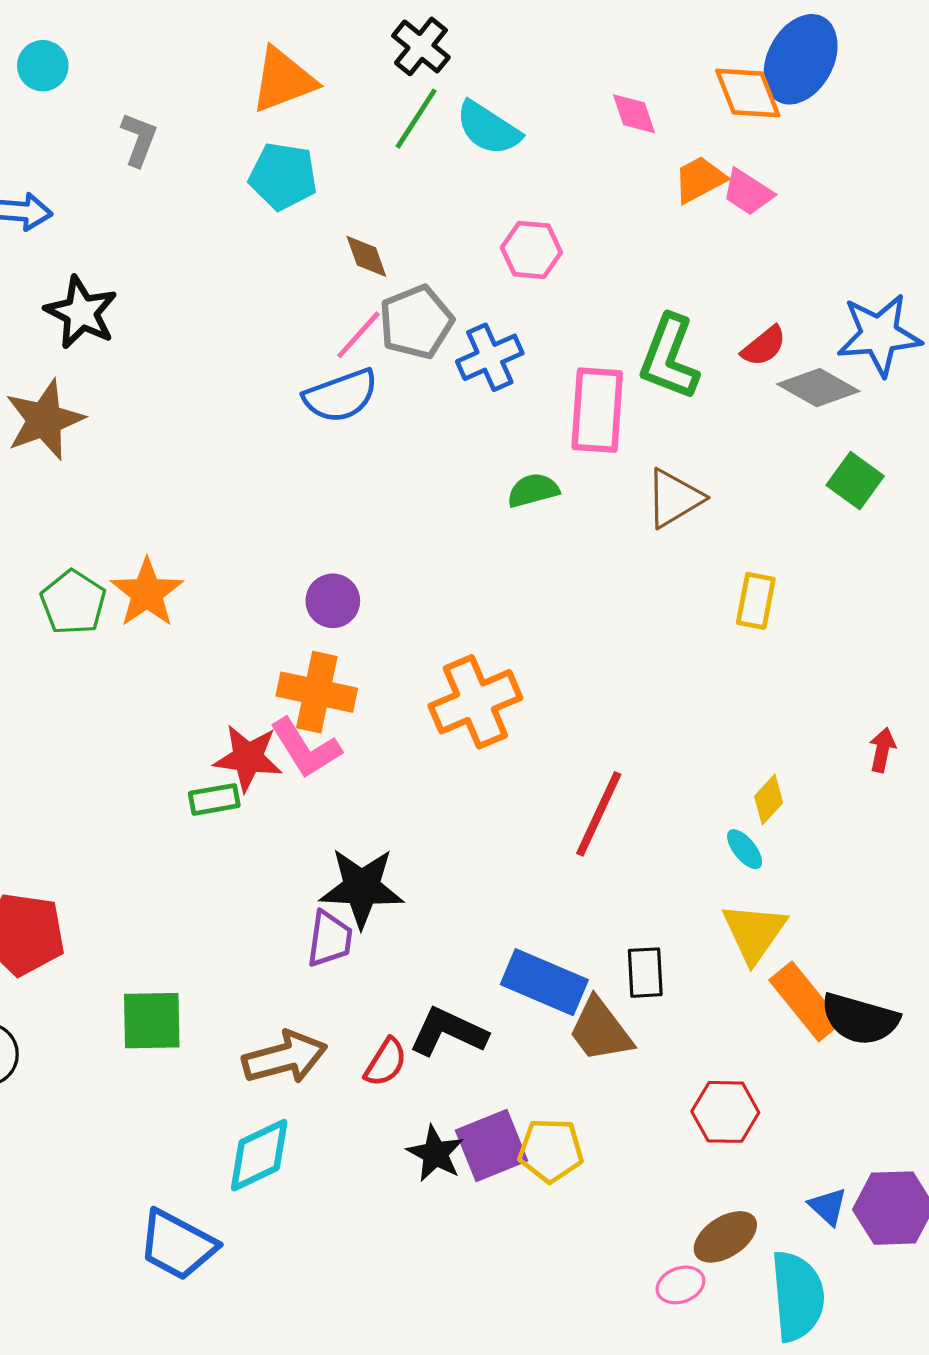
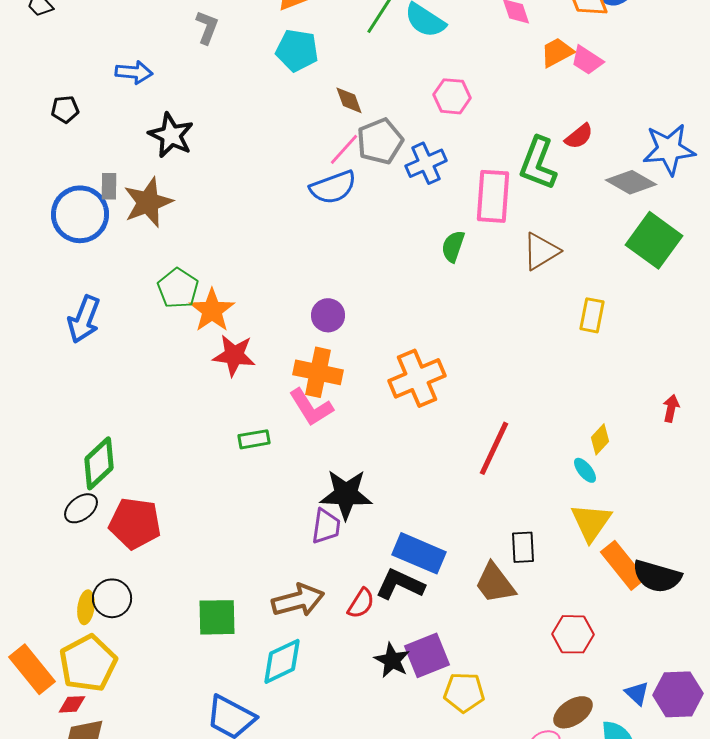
red semicircle: (764, 346) -> (579, 136), moved
green square: (855, 481) -> (654, 240), size x1.6
green semicircle: (533, 490) -> (453, 246), turned -56
green pentagon: (73, 602) -> (178, 288), moved
red star: (248, 758) -> (234, 355), moved
blue rectangle: (544, 982) -> (419, 553), moved
green square: (152, 1021) -> (217, 617), moved
yellow pentagon: (551, 1150) -> (464, 692), moved

